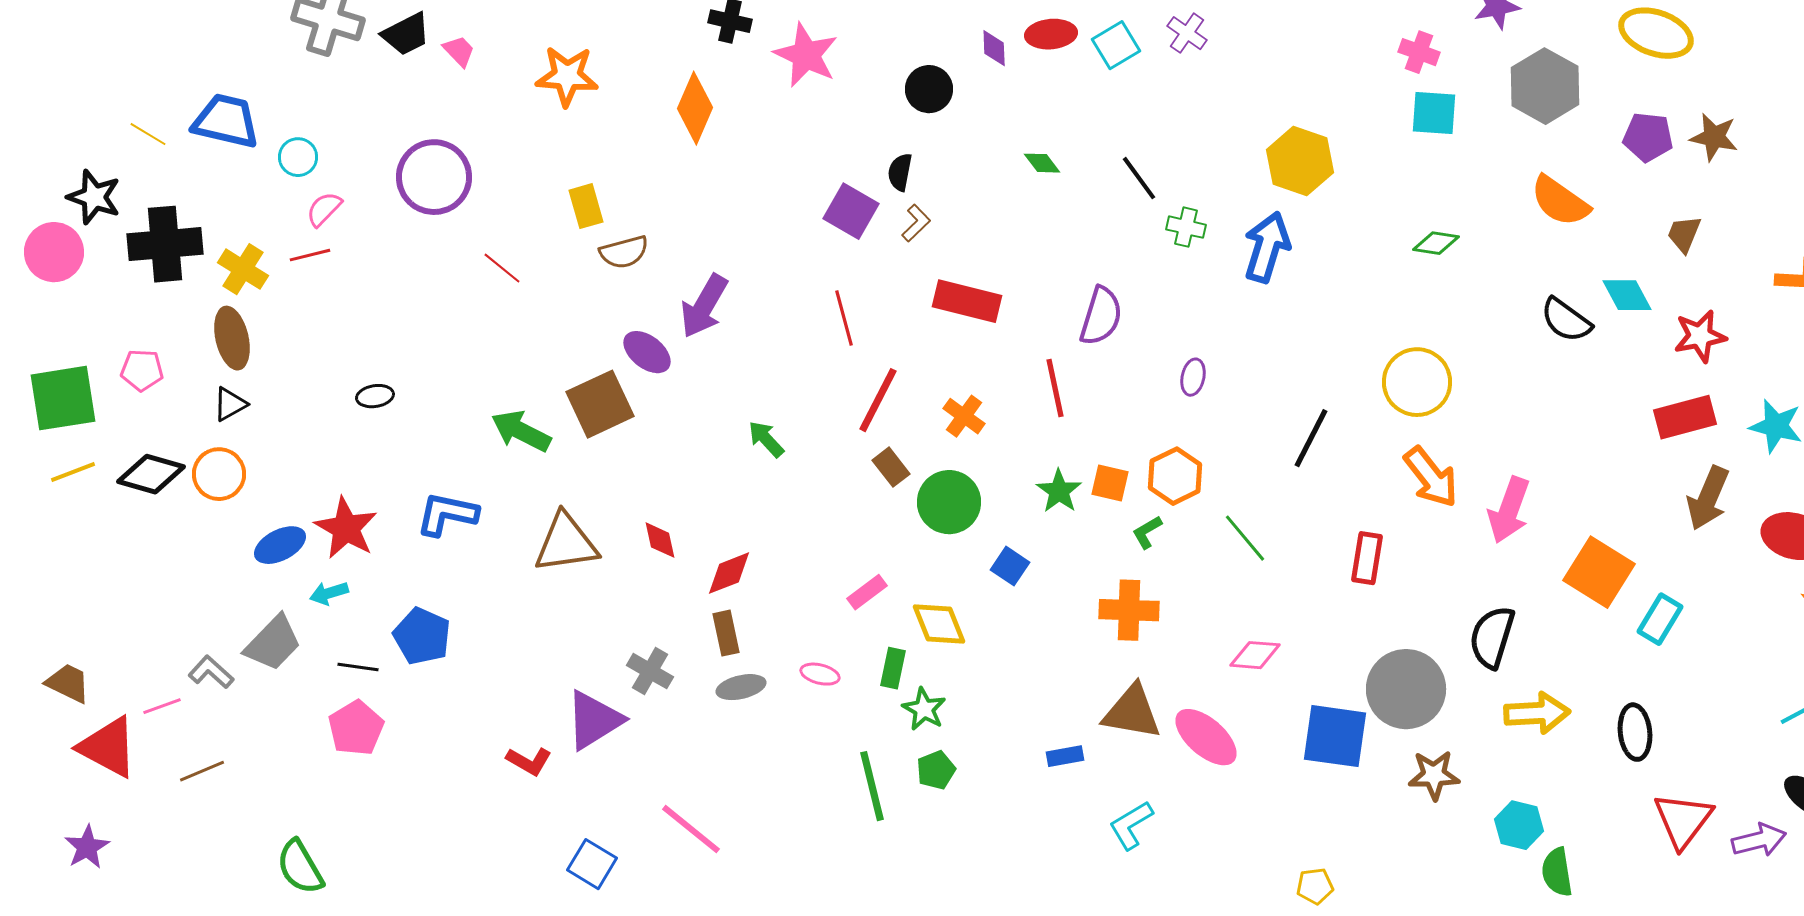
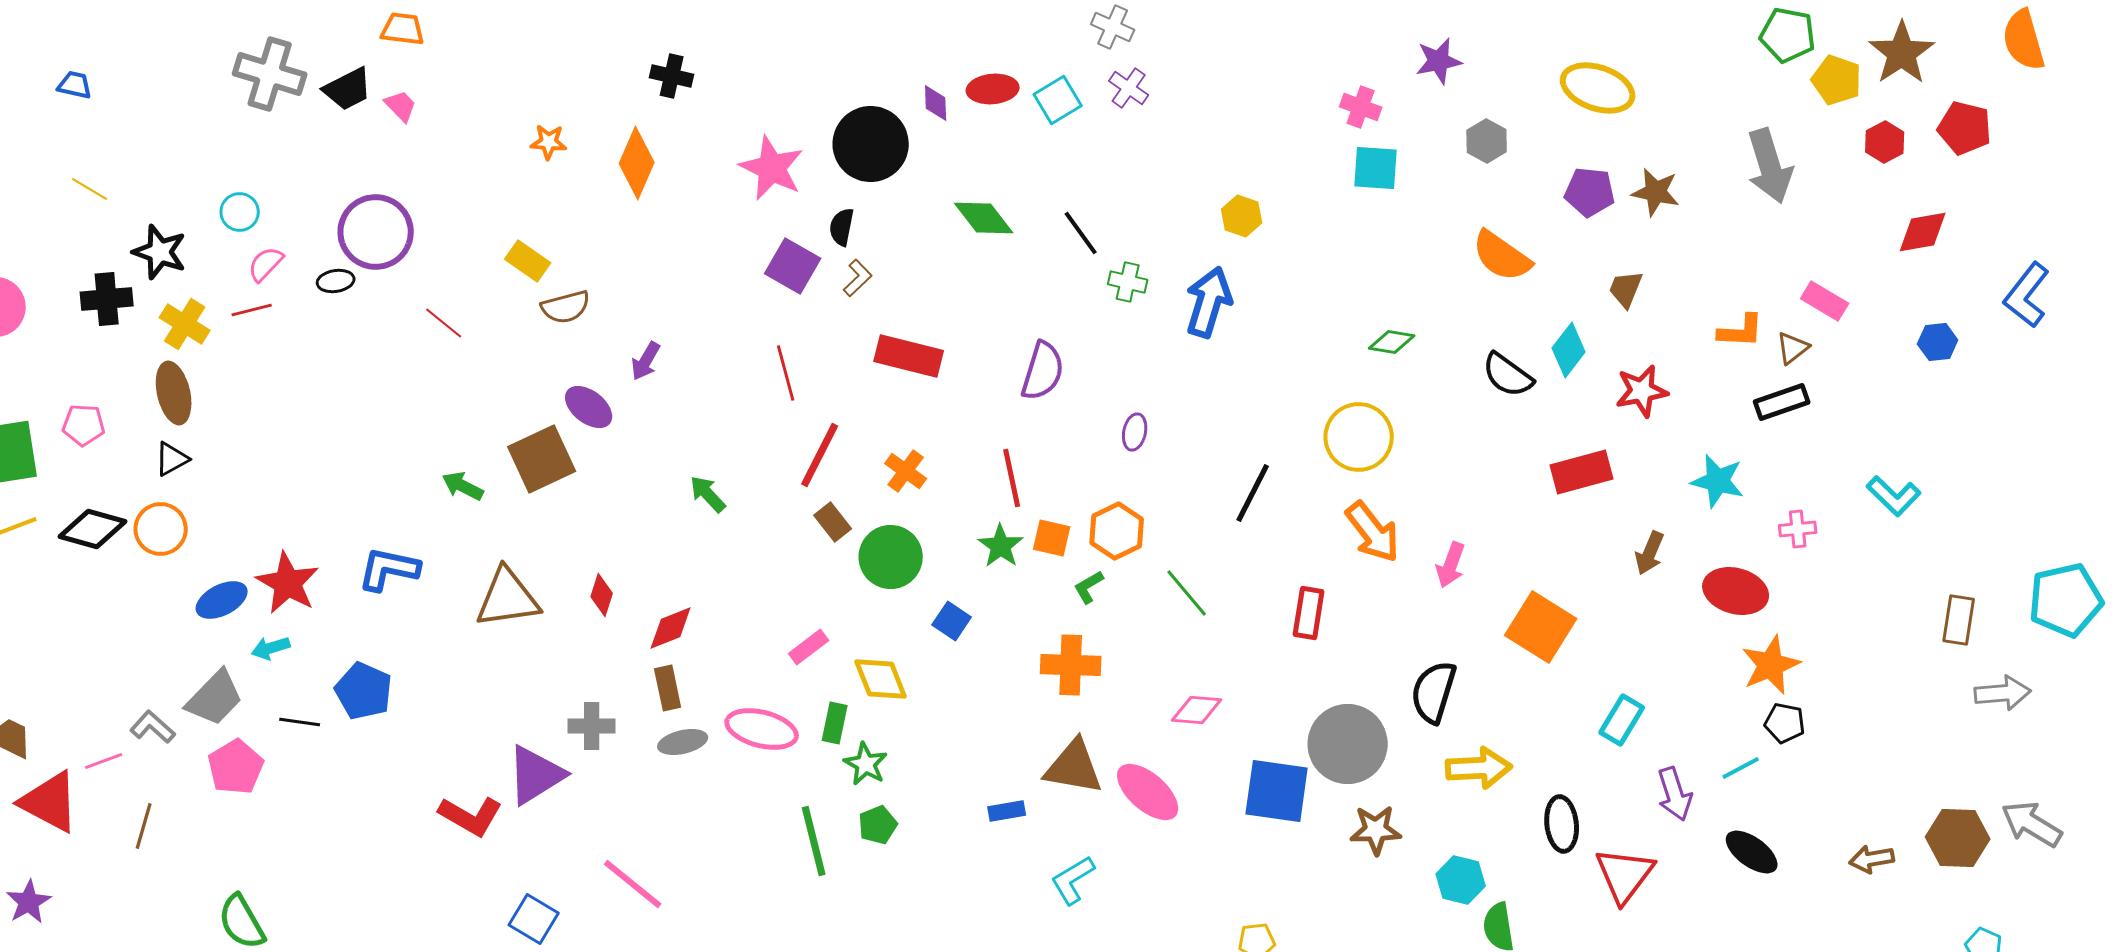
pink star: (806, 55) -> (772, 168), moved
orange star: (567, 76) -> (549, 142), moved, size x0.6
gray hexagon: (1545, 86) -> (1487, 141), size x0.6
black circle: (929, 89) -> (871, 144), size x1.6
blue trapezoid: (226, 121) -> (75, 85), moved, size x0.5
yellow hexagon: (1300, 161) -> (1242, 216), size x0.6
green diamond: (1042, 163) -> (984, 218), size x1.6
black star: (94, 197) -> (160, 252), moved
yellow rectangle: (586, 206) -> (528, 261), turned -39
green diamond: (1436, 243) -> (1392, 342), moved
black cross: (165, 244) -> (107, 299), size x0.7
cyan diamond: (1627, 295) -> (1569, 350), turned 66
purple arrow: (704, 306) -> (646, 361), size x0.6
red line: (1055, 388) -> (1012, 478), moved
black ellipse: (375, 396) -> (336, 281), moved
red rectangle: (1685, 417) -> (1582, 472), moved
green arrow: (521, 431) -> (463, 486), size x0.7
brown arrow: (1708, 498) -> (1650, 553), size x0.7
pink arrow: (1509, 510) -> (1451, 565), size x0.7
red diamond: (660, 540) -> (602, 595), turned 30
cyan rectangle: (1660, 619) -> (1622, 720), moved
gray cross: (650, 671) -> (592, 726), turned -30
pink ellipse: (820, 674) -> (762, 729), size x1.8
pink pentagon: (356, 728) -> (236, 767), moved
black ellipse: (1635, 732) -> (1562, 824), moved
red L-shape: (529, 761) -> (471, 816), size x1.4
brown line: (202, 771) -> (144, 826), turned -51
purple arrow: (1759, 840) -> (1675, 794), moved, turned 86

